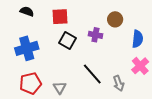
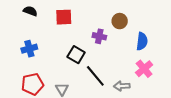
black square: (68, 40) -> (76, 55), moved
blue cross: (27, 48) -> (29, 49), size x0.7
gray arrow: (119, 83) -> (122, 86), turned 105

